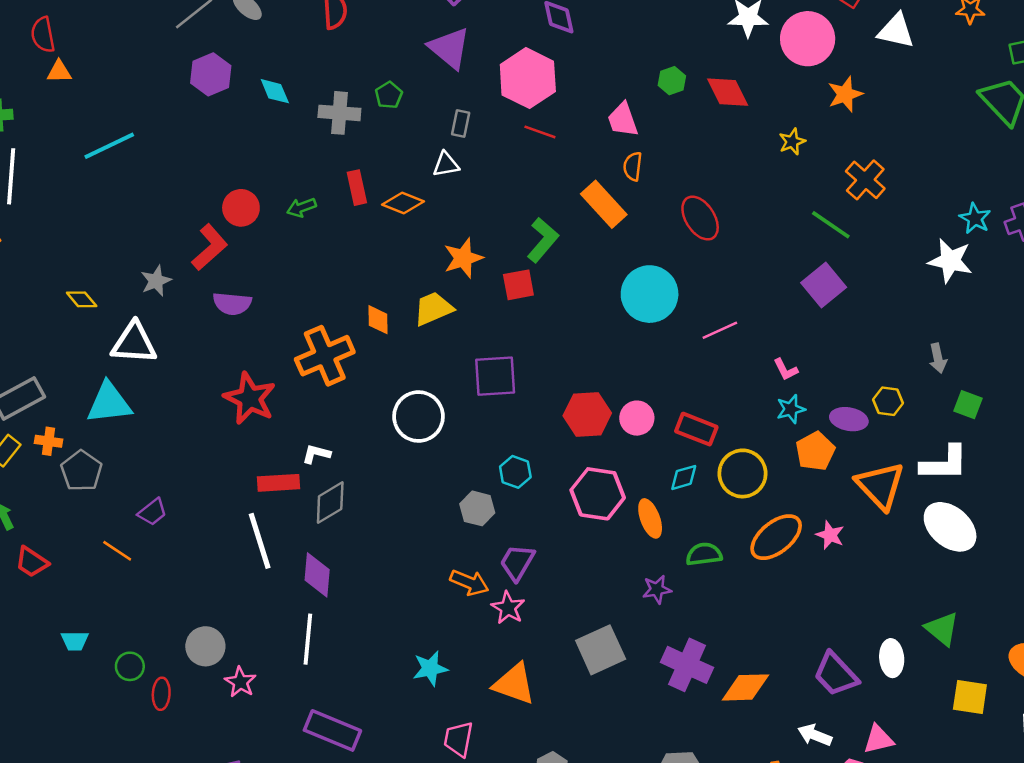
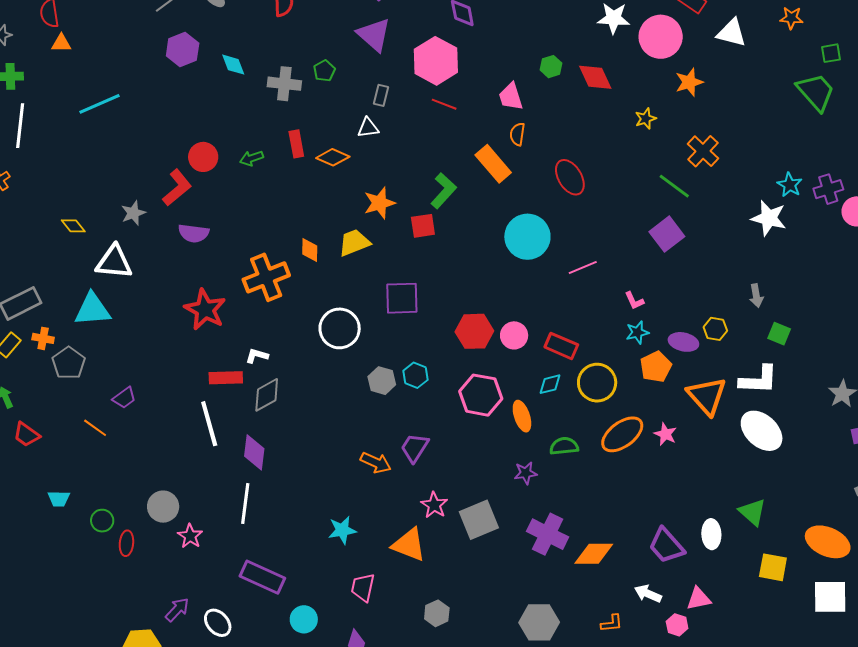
gray hexagon: (477, 508) -> (382, 381), moved
pink star: (508, 608) -> (434, 505), moved

